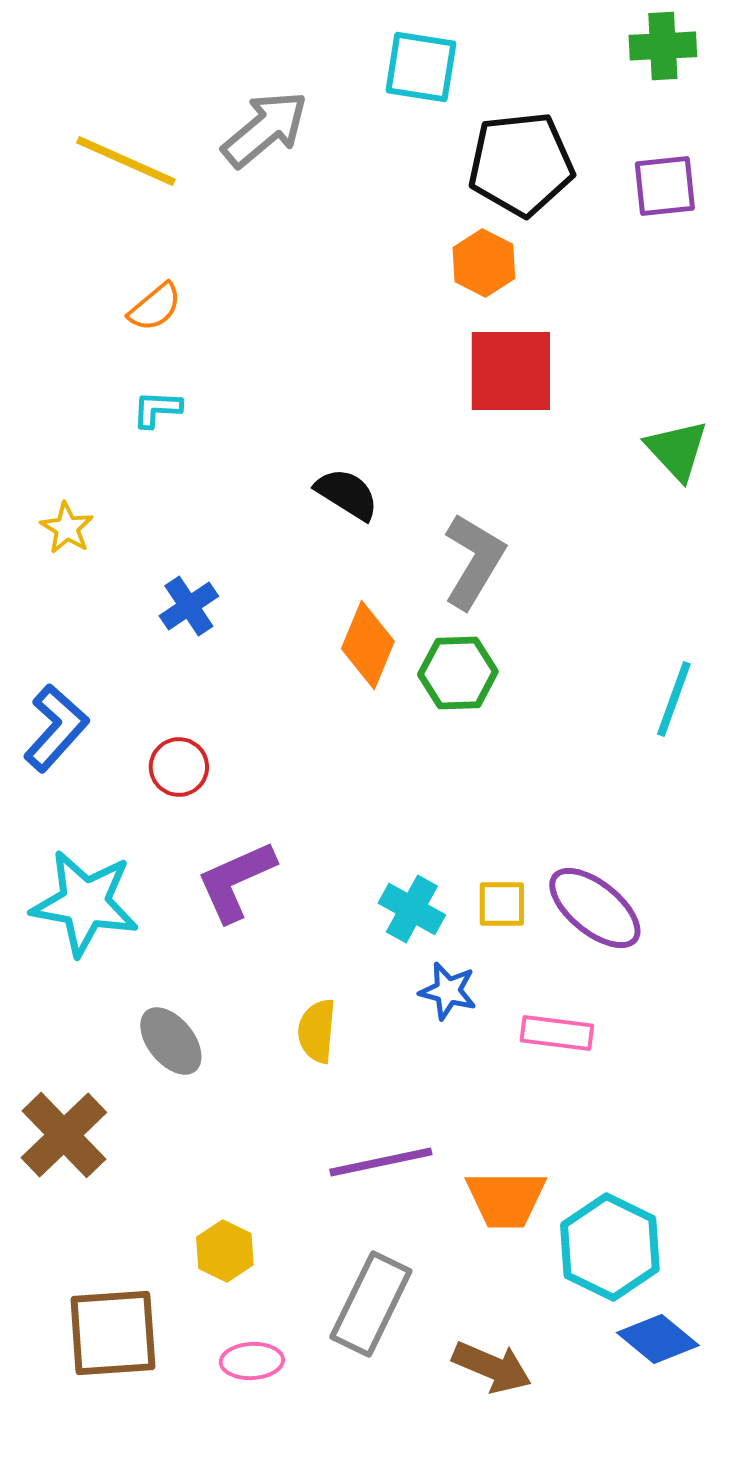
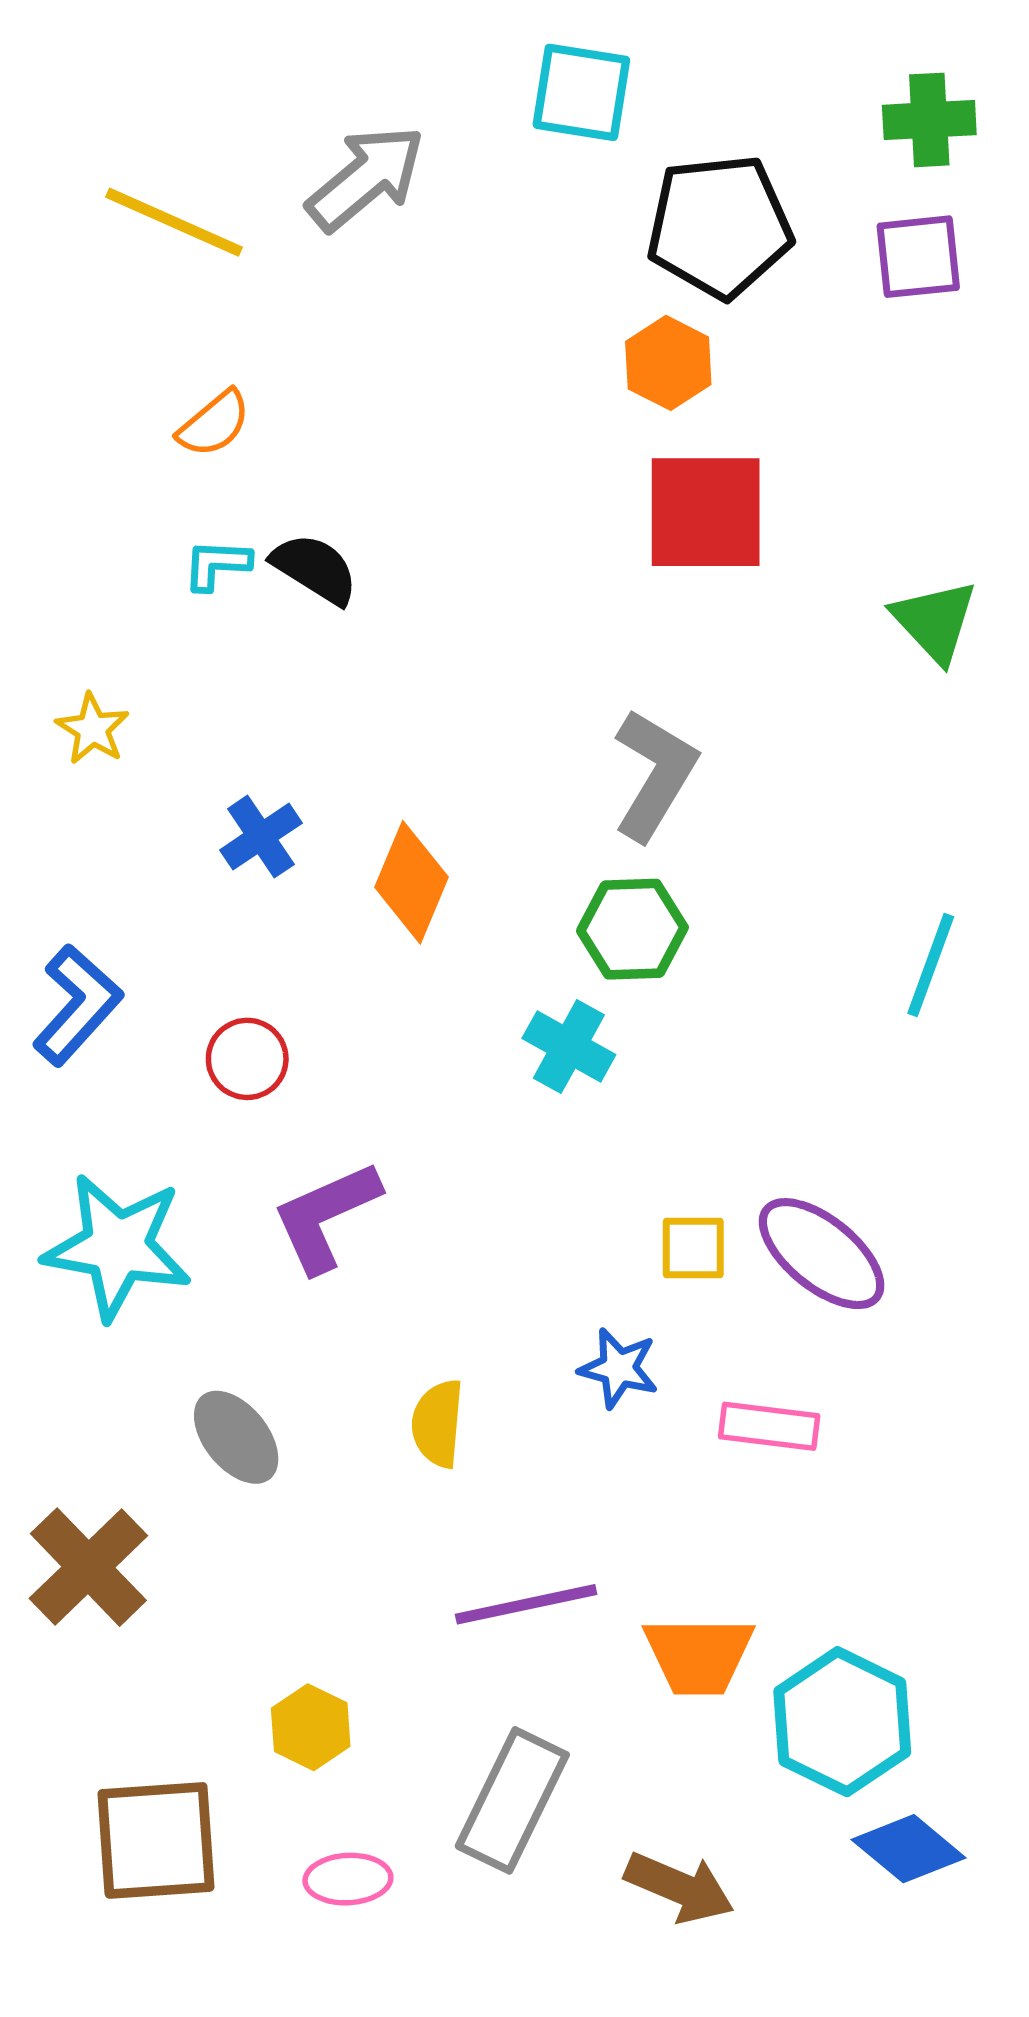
green cross: (663, 46) -> (929, 120), moved
black semicircle: (347, 494) -> (315, 569), moved
orange diamond: (368, 645) -> (411, 882), moved
cyan cross: (412, 909) -> (569, 1046), moved

